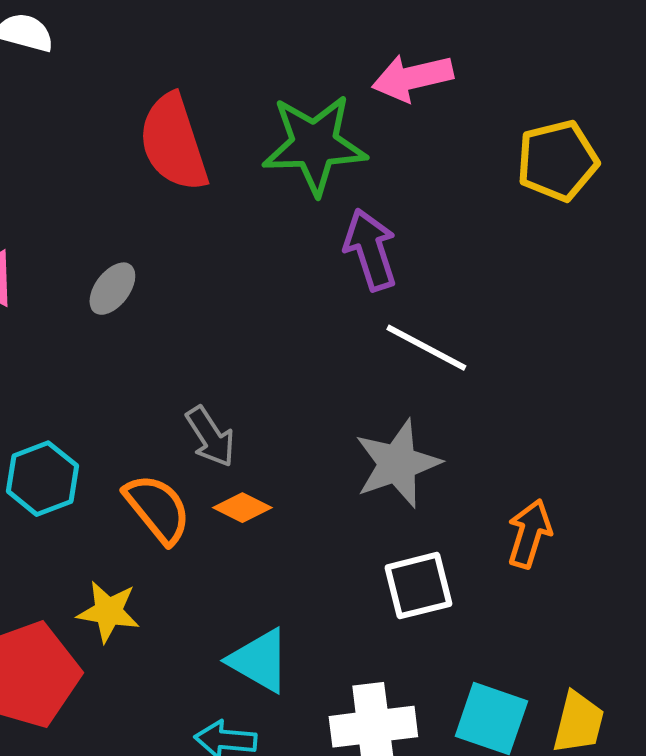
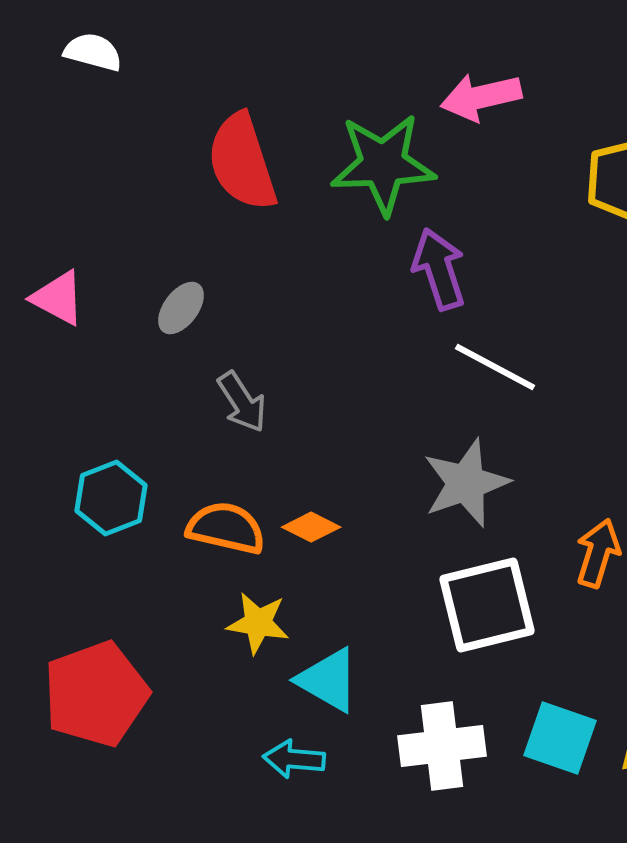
gray arrow: (210, 437) -> (242, 402), moved
orange semicircle: (157, 509) -> (226, 528), turned -38
white square: (418, 586) -> (487, 605), size x1.4
yellow star: (108, 612) -> (258, 623), moved

